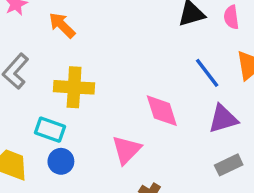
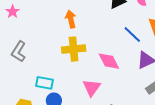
orange arrow: (62, 25) -> (71, 19), moved, turned 42
yellow cross: (74, 87) -> (74, 49), moved

